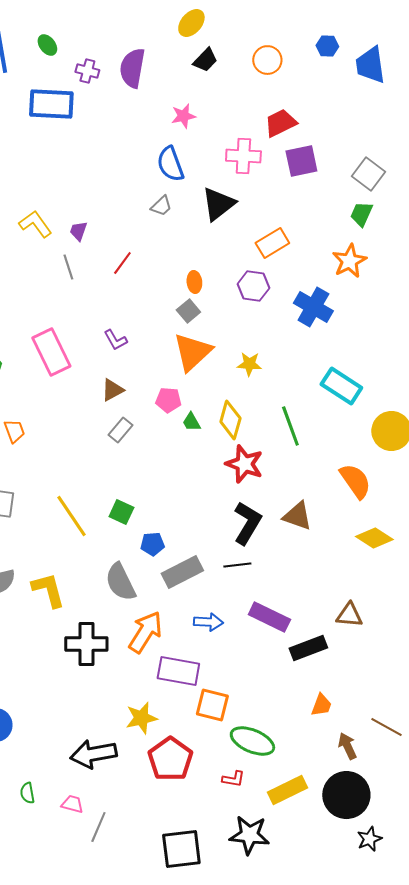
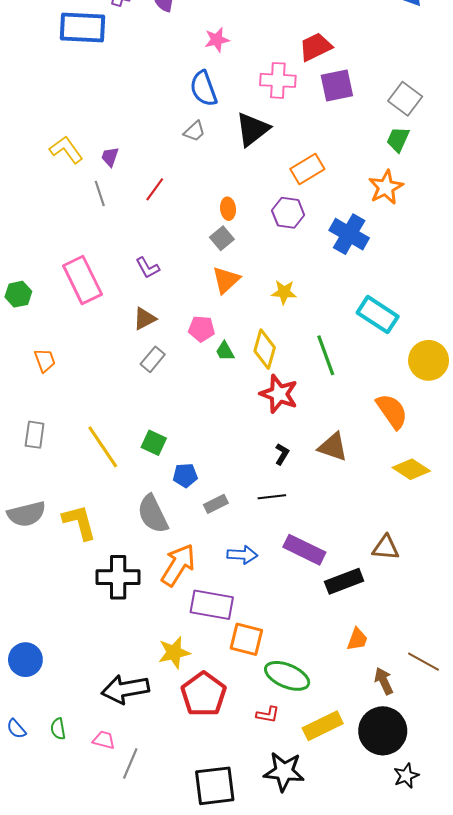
orange triangle: (192, 352) -> (226, 280), size x0.7
black L-shape: (247, 523) -> (282, 454), size x0.5
gray rectangle: (182, 572) -> (216, 504), size x0.6

